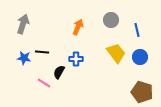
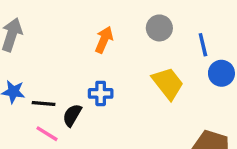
black line: (42, 52) -> (44, 103), moved
blue circle: (140, 57) -> (221, 73), moved

